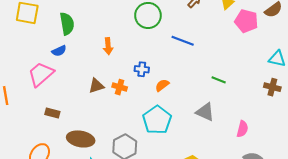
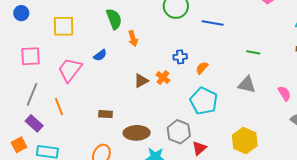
green semicircle: (67, 24) -> (114, 19), moved
orange arrow: (108, 46) -> (133, 38), moved
pink trapezoid: (41, 74) -> (70, 70), moved
orange cross: (120, 87) -> (163, 78), turned 32
pink semicircle: (242, 129) -> (284, 93), turned -35

